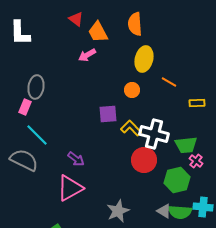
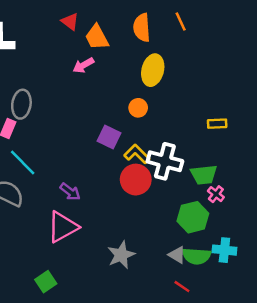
orange line: (169, 82) -> (181, 21), moved, turned 35
purple square: (108, 114) -> (109, 137), turned 30
red circle: (144, 160) -> (136, 180), moved

